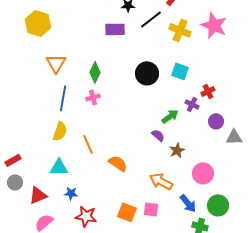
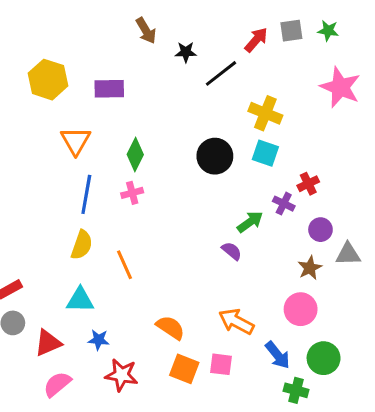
pink star: (214, 25) -> (340, 87), moved
purple rectangle: (115, 29) -> (109, 89), moved
yellow cross: (180, 30) -> (265, 113), moved
brown star: (177, 150) -> (310, 268), moved
orange semicircle: (118, 163) -> (170, 328), moved

